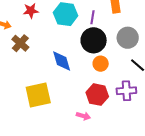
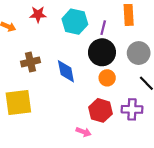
brown cross: (20, 43) -> (30, 62), moved, turned 30
yellow square: (38, 95) -> (18, 102), moved

